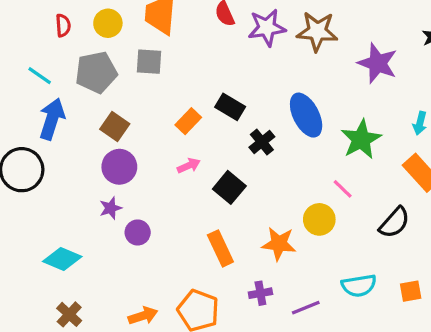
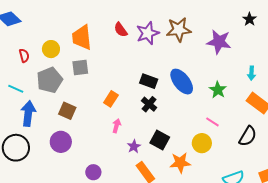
black rectangle: (230, 107) -> (149, 81), moved
green star: (361, 139) -> (218, 90), size x0.7
black cross: (262, 142) -> (149, 104), moved
pink arrow: (189, 166) -> (116, 126), turned -40
purple circle: (119, 167) -> (61, 142), moved
black square: (229, 187) -> (160, 140), moved
purple star: (111, 208) -> (134, 146), moved

